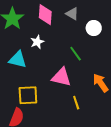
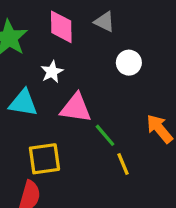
white circle: (94, 28) -> (129, 63), moved
green line: (76, 54) -> (105, 135), moved
pink triangle: (61, 77) -> (76, 108), moved

